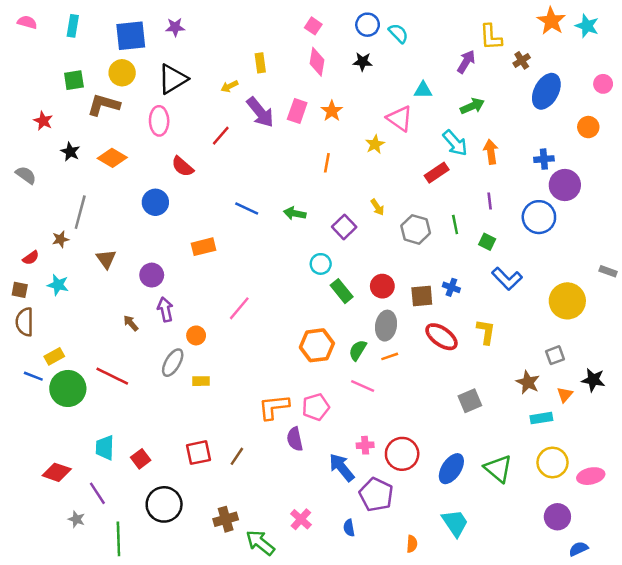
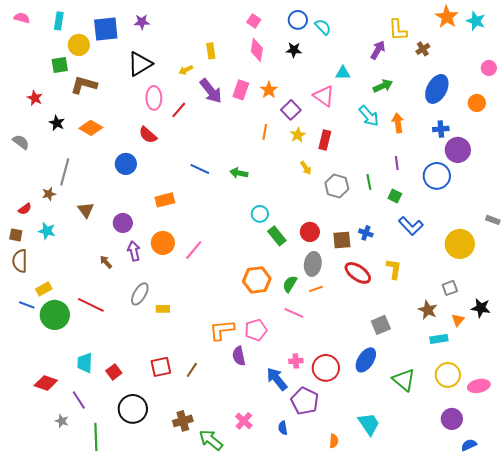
yellow circle: (122, 73) -> (79, 45), moved
blue ellipse: (546, 91) -> (437, 89), moved
pink ellipse: (159, 121) -> (154, 98), moved
yellow star: (375, 144) -> (298, 135), moved
red rectangle: (437, 173) -> (325, 140), moved, turned -42
purple square: (344, 227) -> (291, 110), moved
orange circle: (196, 335) -> (163, 243), moved, size x1.5
blue ellipse: (451, 469) -> (366, 360), moved

